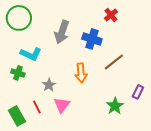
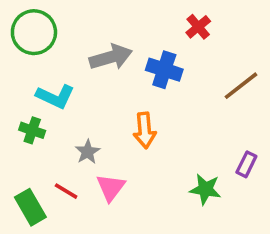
gray arrow: (62, 32) -> (111, 57), turned -125
brown line: (114, 62) -> (241, 86), moved
green star: (115, 106) -> (205, 189), turned -30
red line: (37, 107) -> (66, 191), turned -32

